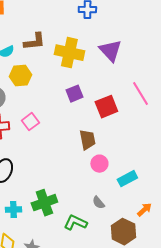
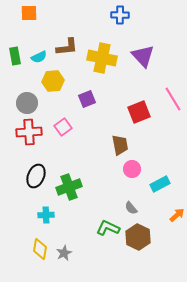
purple square: (74, 94) -> (87, 99), moved
green cross: (44, 203) -> (69, 187), moved
brown hexagon: (123, 232) -> (138, 237), moved

